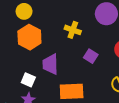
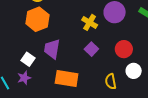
yellow cross: (73, 30) -> (90, 22), moved

